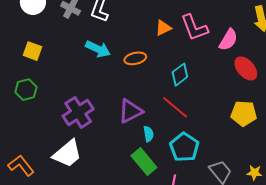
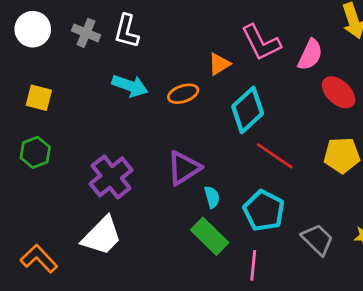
orange triangle: (163, 28) -> (219, 64), moved
cyan diamond: (180, 75) -> (248, 110), size x1.4
red line: (175, 107) -> (275, 156), moved

